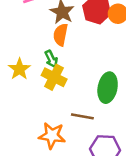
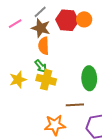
yellow star: (19, 69) -> (18, 80), turned 30

